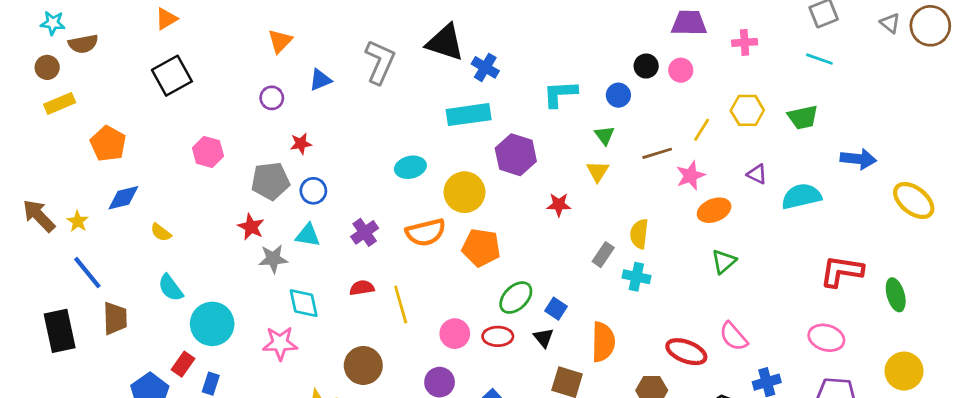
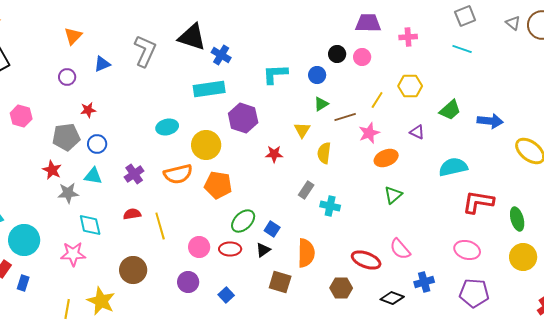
green trapezoid: (803, 117) -> (450, 110), moved, turned -30
green triangle: (605, 135) -> (321, 104), moved, turned 35
cyan semicircle: (801, 196) -> (453, 167), moved
yellow semicircle: (639, 234) -> (324, 153), moved
black triangle: (544, 338) -> (263, 250), turned 35
yellow circle: (904, 371) -> (523, 257), moved

